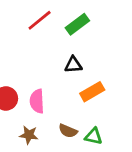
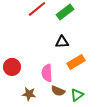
pink semicircle: (37, 101) -> (47, 73), moved
green triangle: (94, 136) -> (77, 95), turned -48

